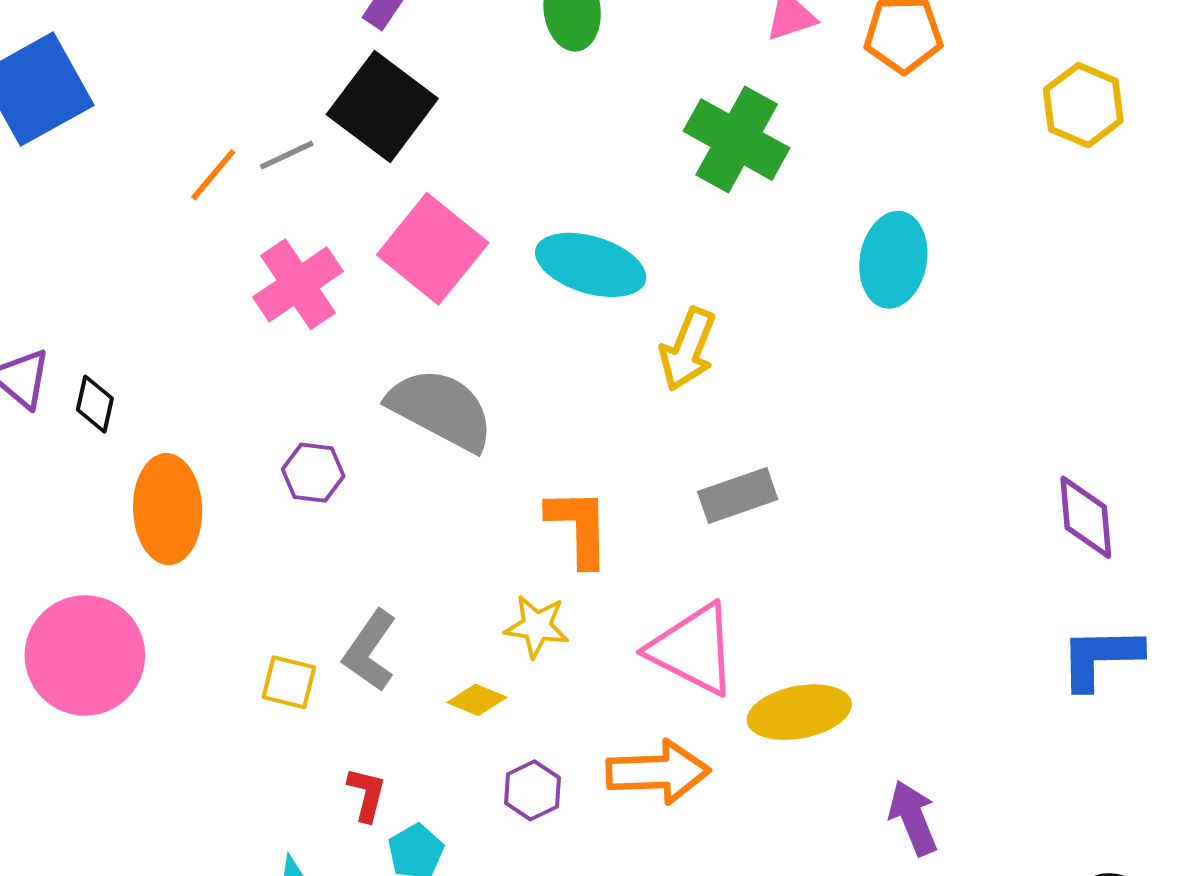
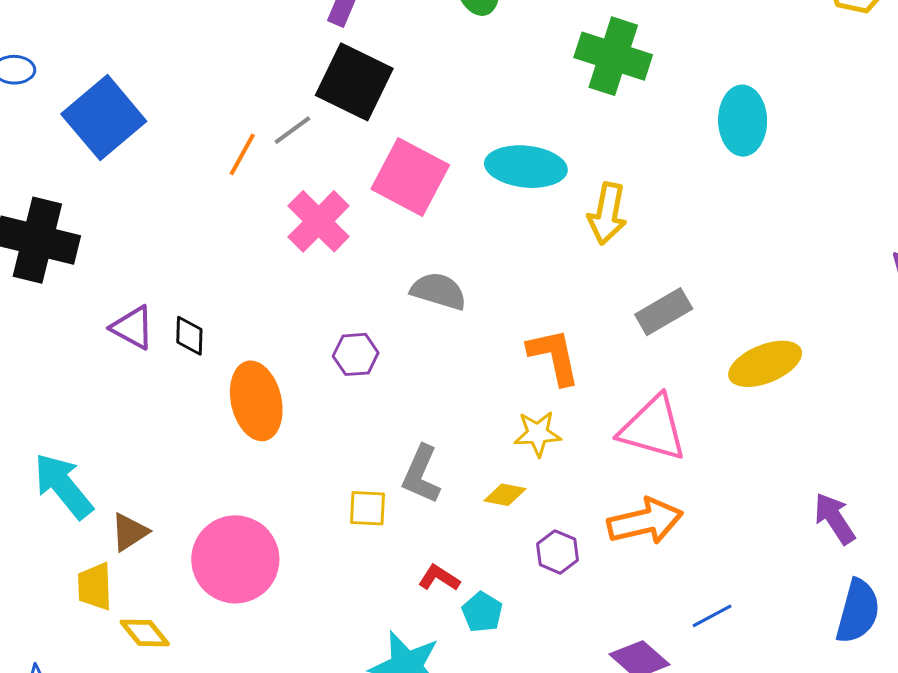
gray semicircle: (441, 409) -> (439, 291), size x0.7
pink circle: (85, 655) -> (235, 559), moved
yellow ellipse: (799, 712) -> (765, 364), moved
red L-shape: (367, 794) -> (439, 578), turned -60

